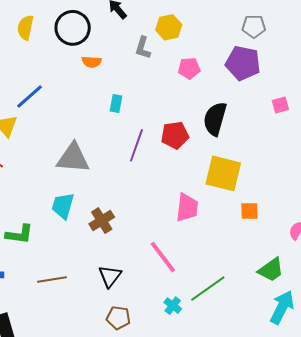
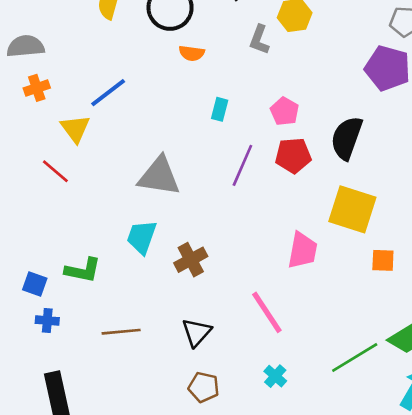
pink pentagon: (189, 68) -> (285, 111), moved, turned 30
green line: (208, 289) -> (355, 357), moved

